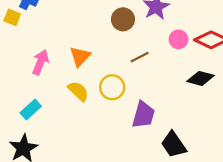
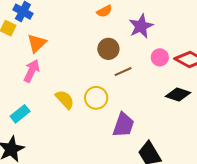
brown circle: (123, 19) -> (108, 49), moved
orange triangle: (80, 56) -> (37, 43), moved

